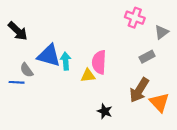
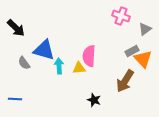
cyan arrow: (66, 61) -> (59, 66), moved
blue line: (17, 82) -> (15, 99), moved
orange triangle: (159, 102) -> (143, 59), moved

